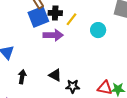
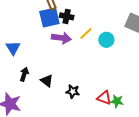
yellow line: (71, 19) -> (86, 34), moved
black triangle: (55, 75) -> (47, 81), moved

